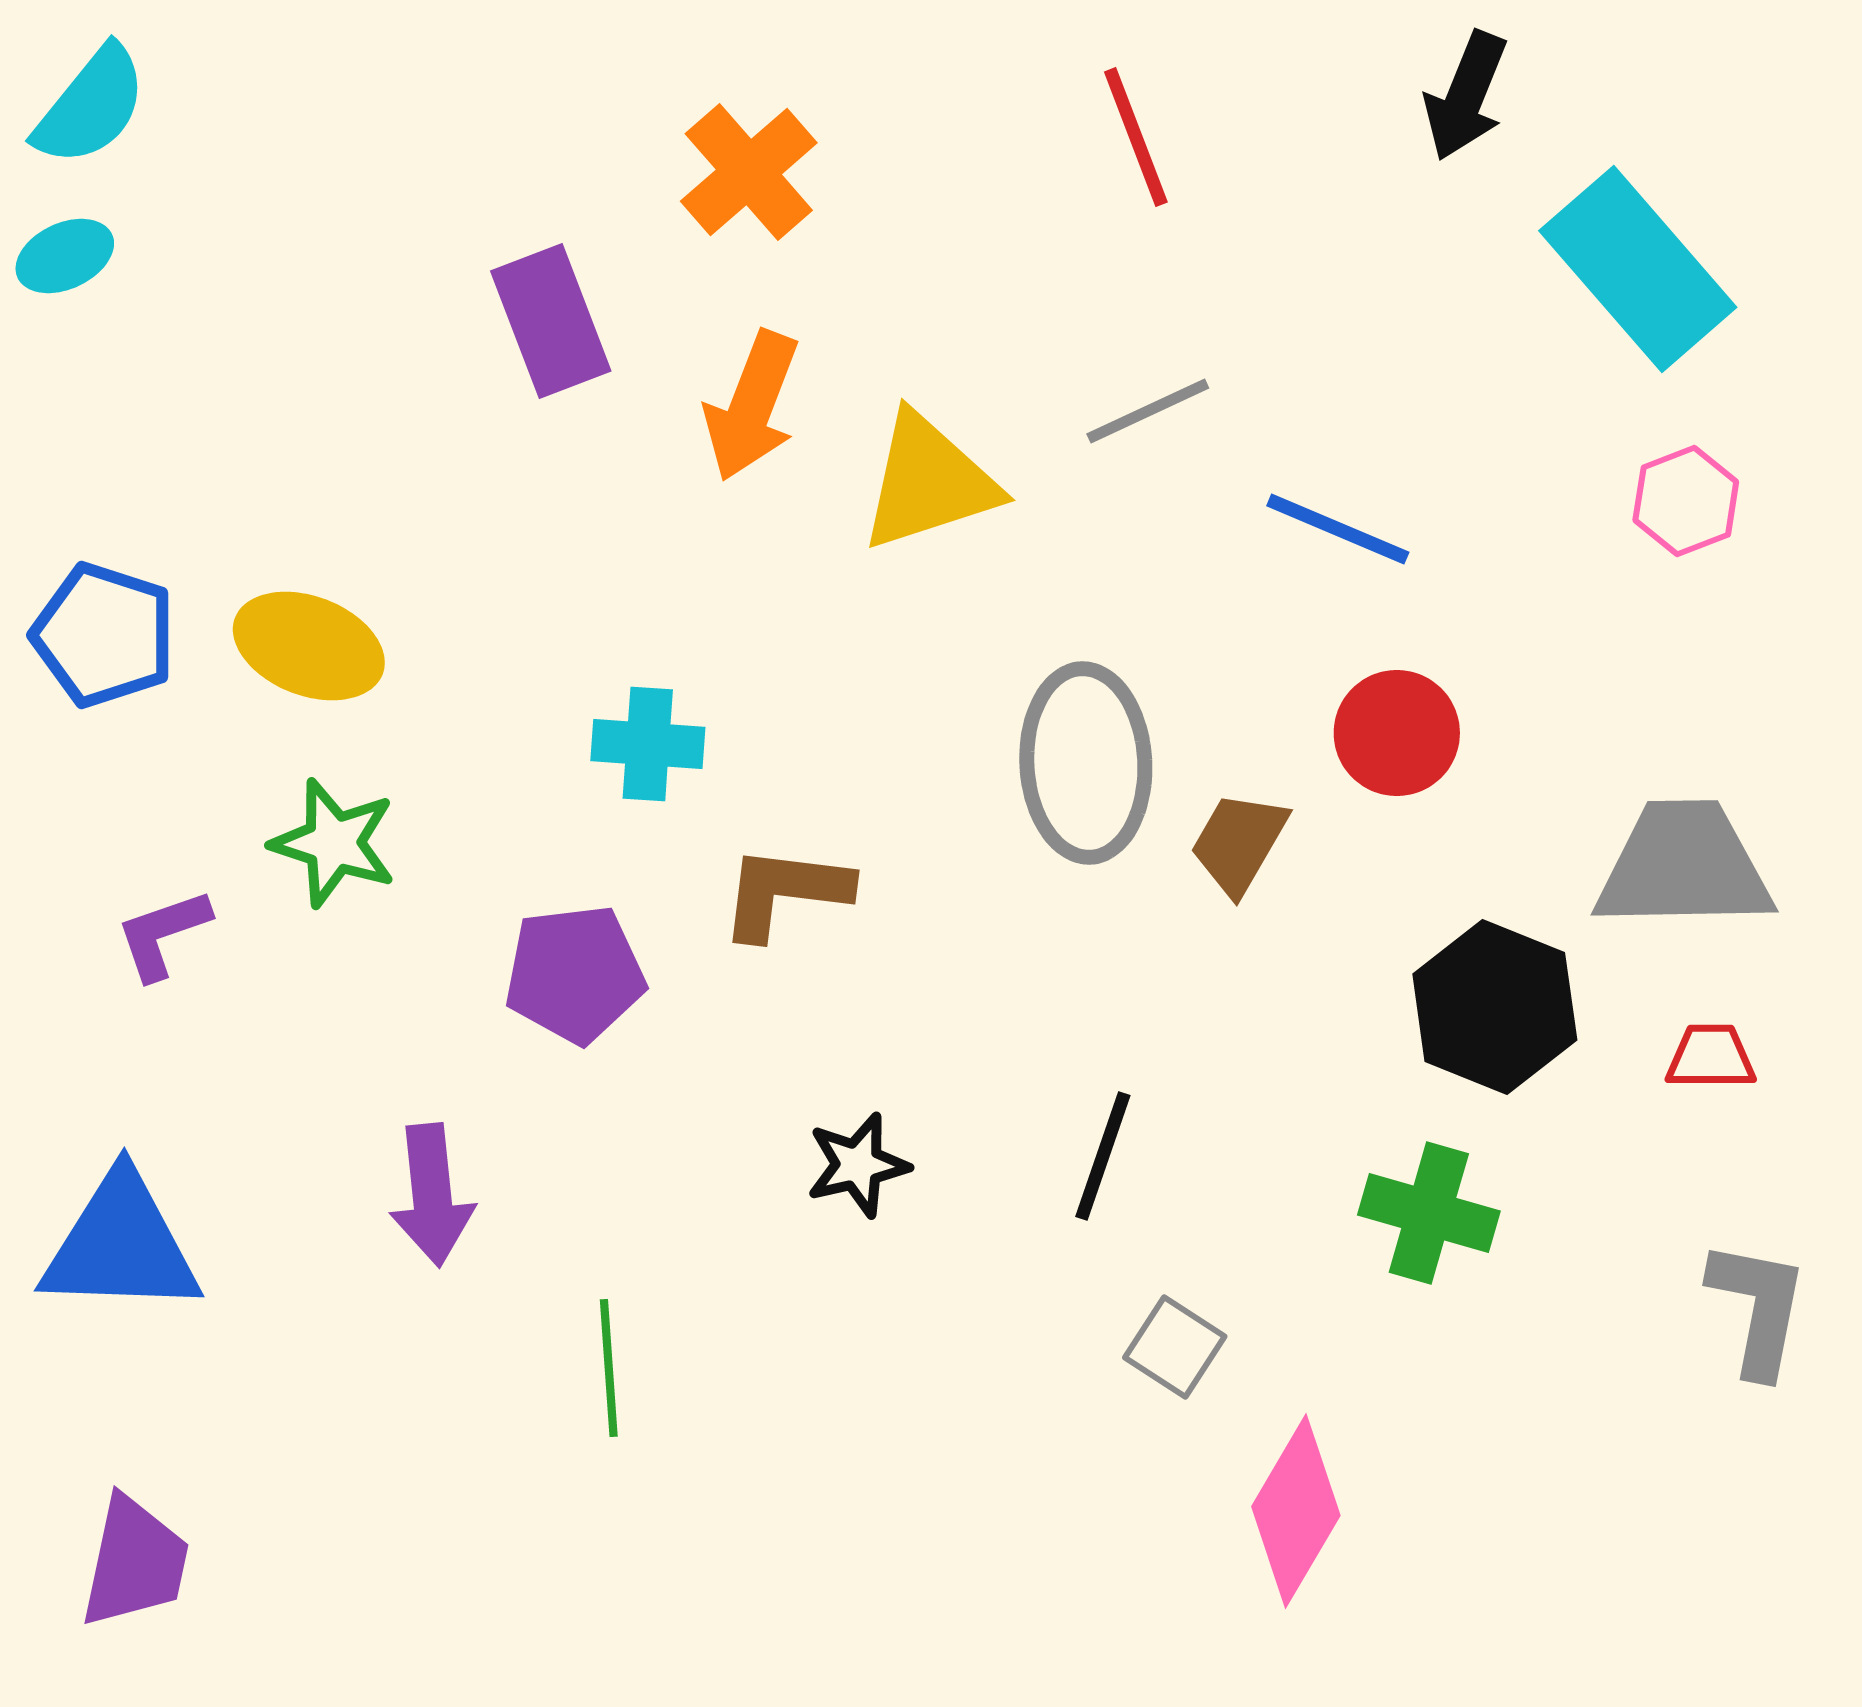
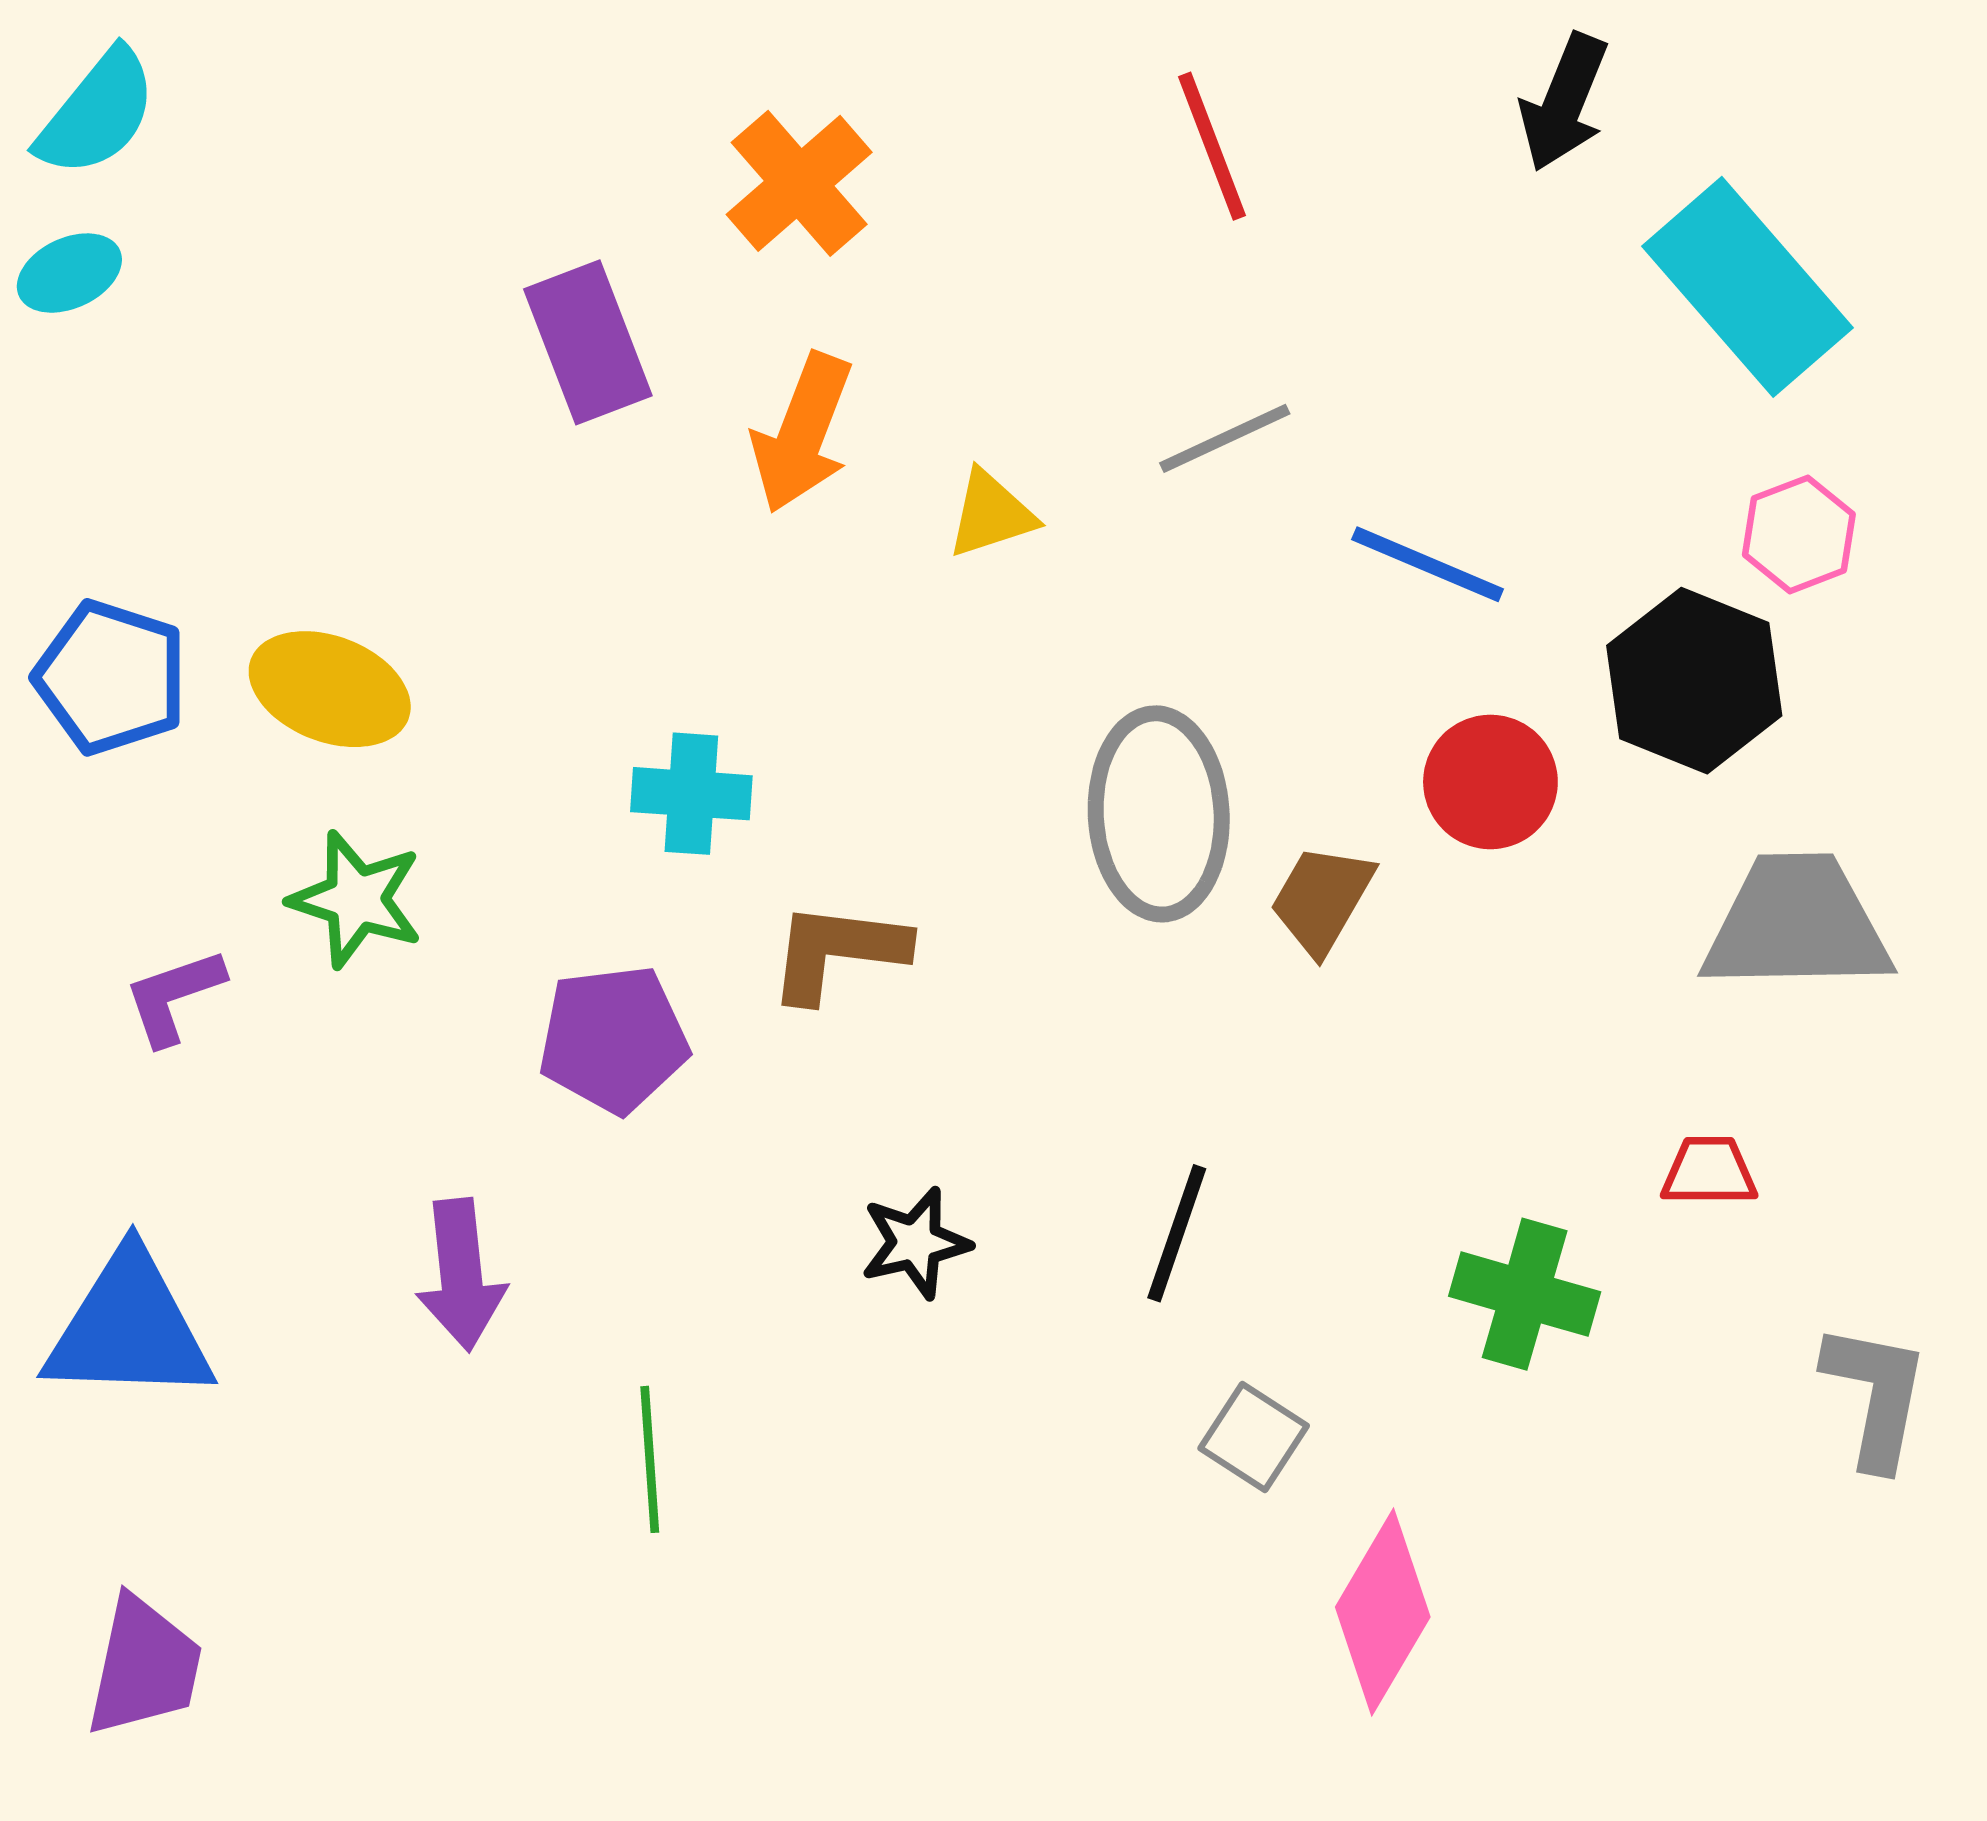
yellow triangle: (929, 482) -> (991, 514), size x0.6
black hexagon: (1495, 1007) -> (1694, 681), moved
red trapezoid: (1711, 1057) -> (1709, 1171), moved

